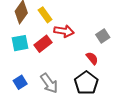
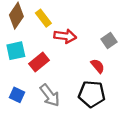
red rectangle: (43, 44) -> (39, 62), moved
blue square: (20, 82) -> (17, 95), turned -32
black pentagon: (86, 83) -> (92, 94), turned -30

